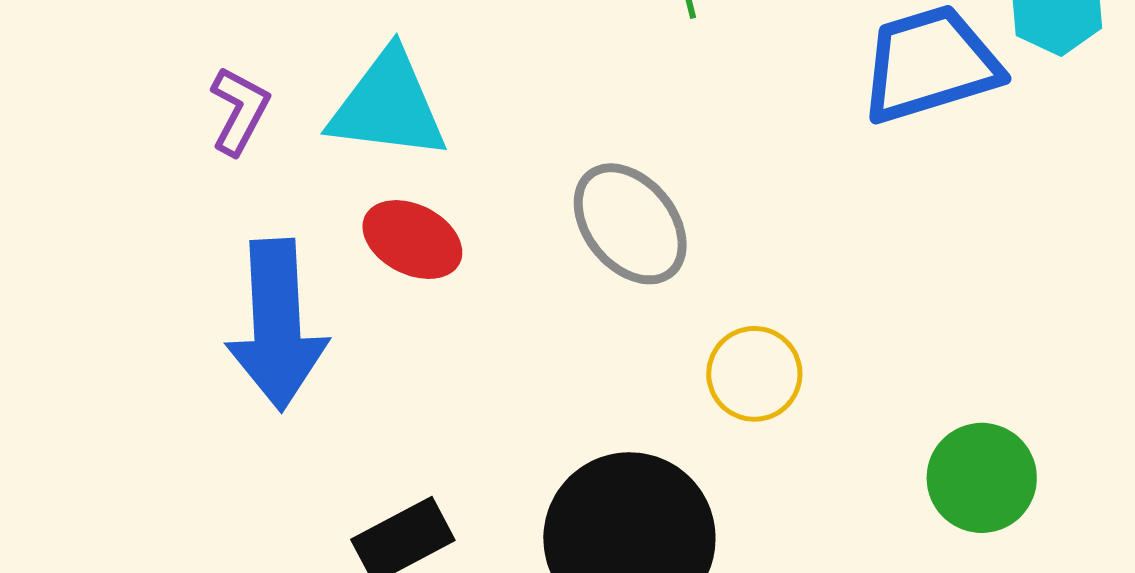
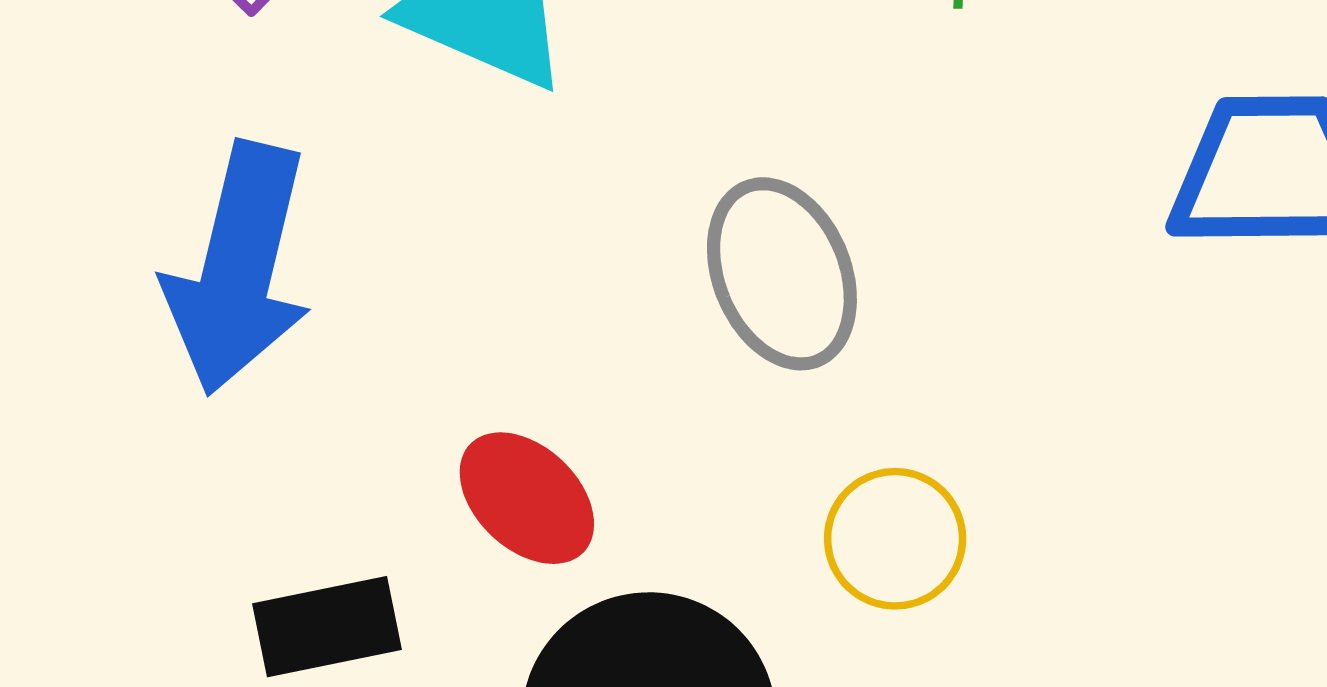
red ellipse: (412, 240) -> (527, 498), moved

